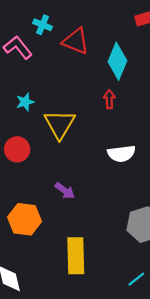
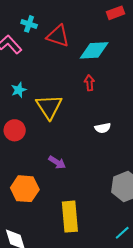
cyan diamond: (117, 61) -> (94, 50), turned 68
white semicircle: (121, 154) -> (103, 128), size x0.7

